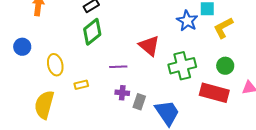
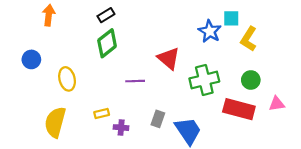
yellow L-shape: (223, 28) -> (249, 39), turned -30
yellow rectangle: (81, 85) -> (102, 114), moved
purple cross: (122, 93) -> (121, 128), moved

